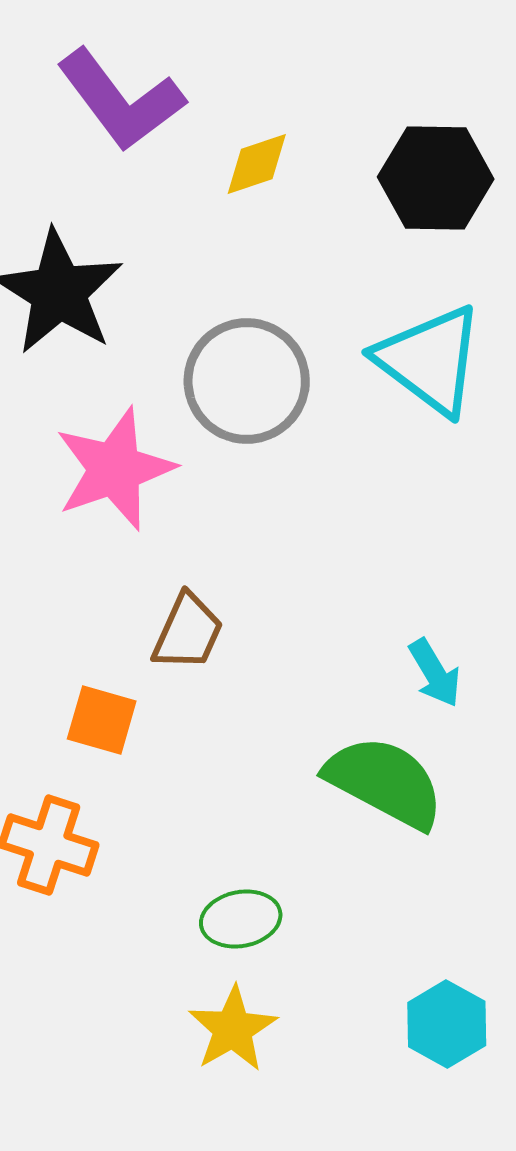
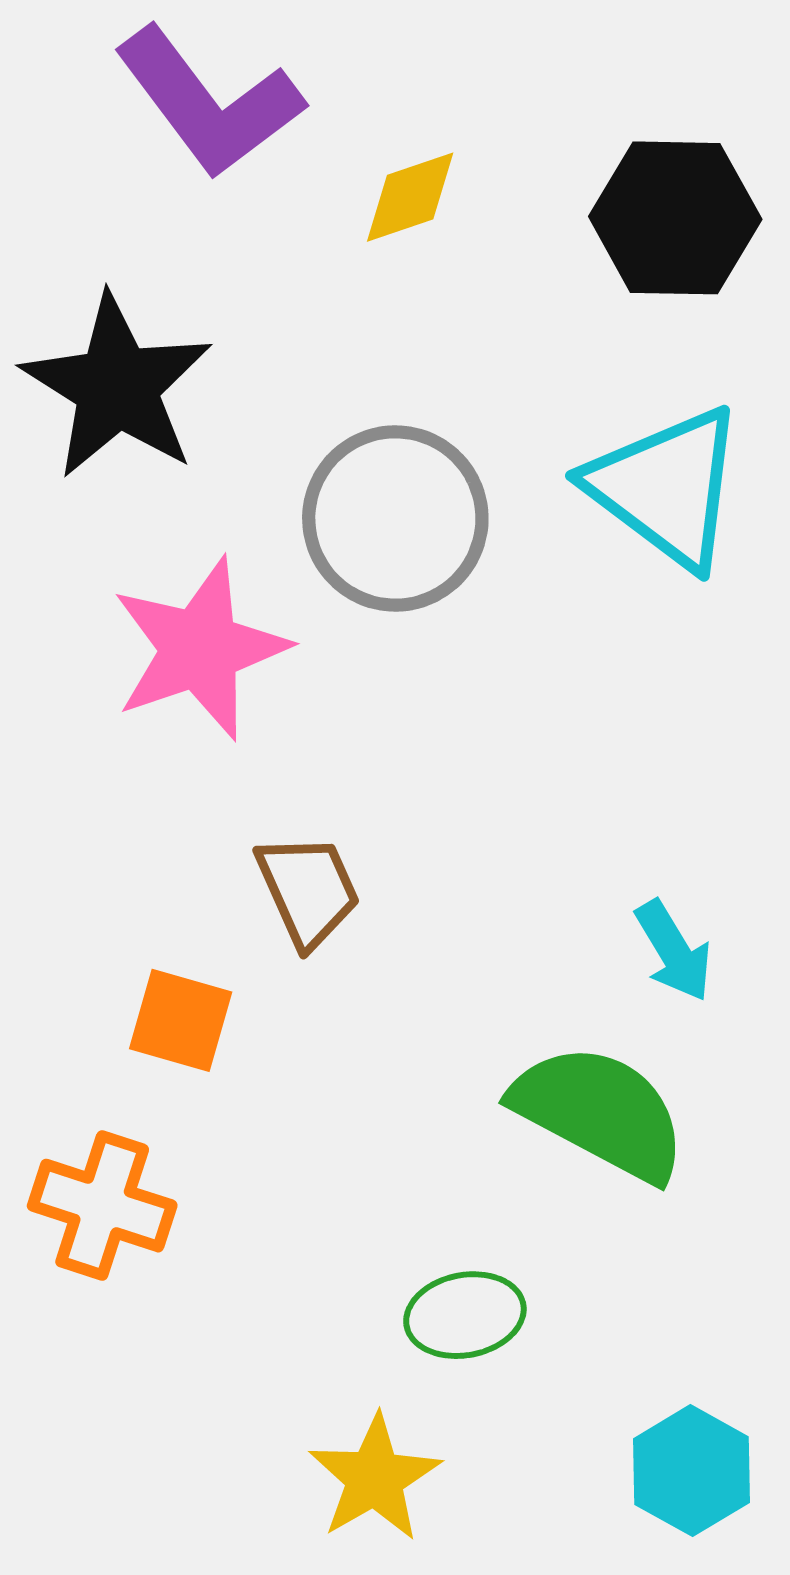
brown trapezoid: (188, 632) -> (308, 890), turned -48
green ellipse: (241, 919) -> (465, 1315), moved

